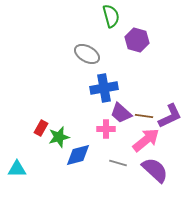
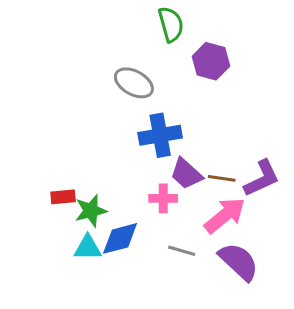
red rectangle: (41, 128) -> (63, 197), turned 56
cyan triangle: (17, 169) -> (88, 248), moved

